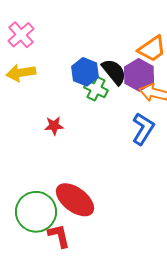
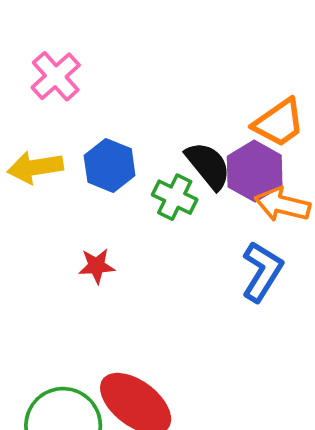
pink cross: (21, 35) -> (56, 76), moved
blue hexagon: (85, 72) -> (110, 166), moved

